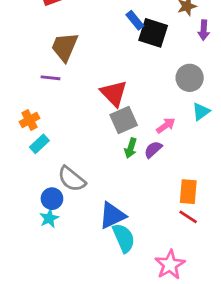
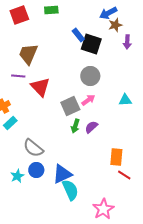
gray circle: (190, 78) -> (90, 76), moved
red triangle: (114, 93) -> (40, 87), moved
cyan triangle: (201, 112) -> (125, 100), turned 32
pink arrow: (166, 126) -> (88, 100), moved
blue circle: (52, 199) -> (36, 170), moved
red line: (188, 217) -> (124, 175), moved

